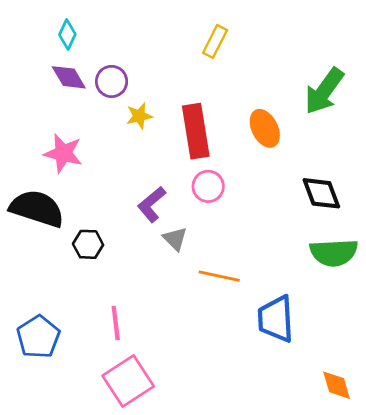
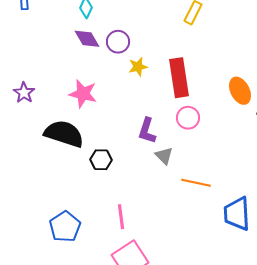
orange ellipse: (265, 128) -> (240, 91), moved
purple L-shape: (152, 204) -> (147, 131), turned -32

